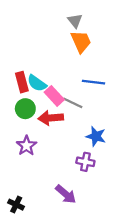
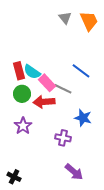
orange trapezoid: (81, 42) -> (89, 21), moved
blue line: (94, 82) -> (81, 71), turned 30
purple cross: (85, 162) -> (63, 138), moved
purple arrow: (66, 194) -> (74, 172), moved

